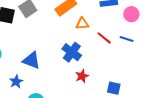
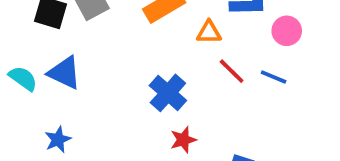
orange triangle: (82, 24) -> (209, 32), moved
blue triangle: (32, 60) -> (64, 73), moved

